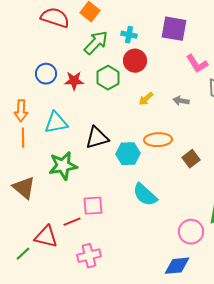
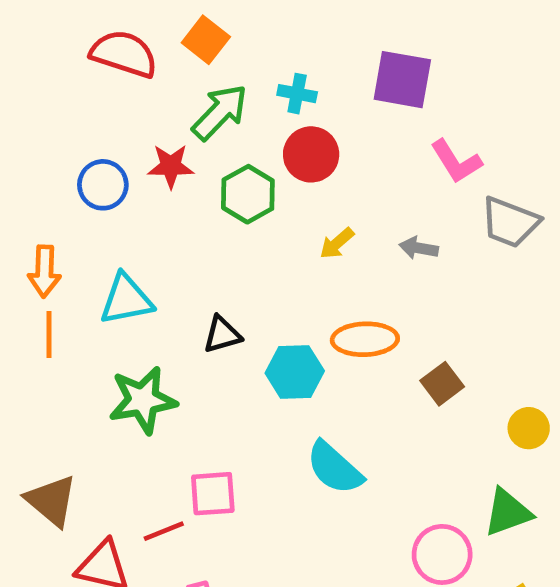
red star: (74, 81) -> (171, 166), moved
black triangle: (97, 138) -> (222, 335), size x0.7
brown triangle: (24, 188) -> (51, 501), moved

